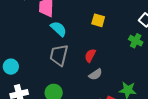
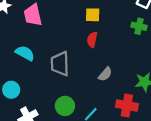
cyan semicircle: (59, 29) -> (25, 53), moved
red semicircle: (90, 55) -> (92, 40), moved

